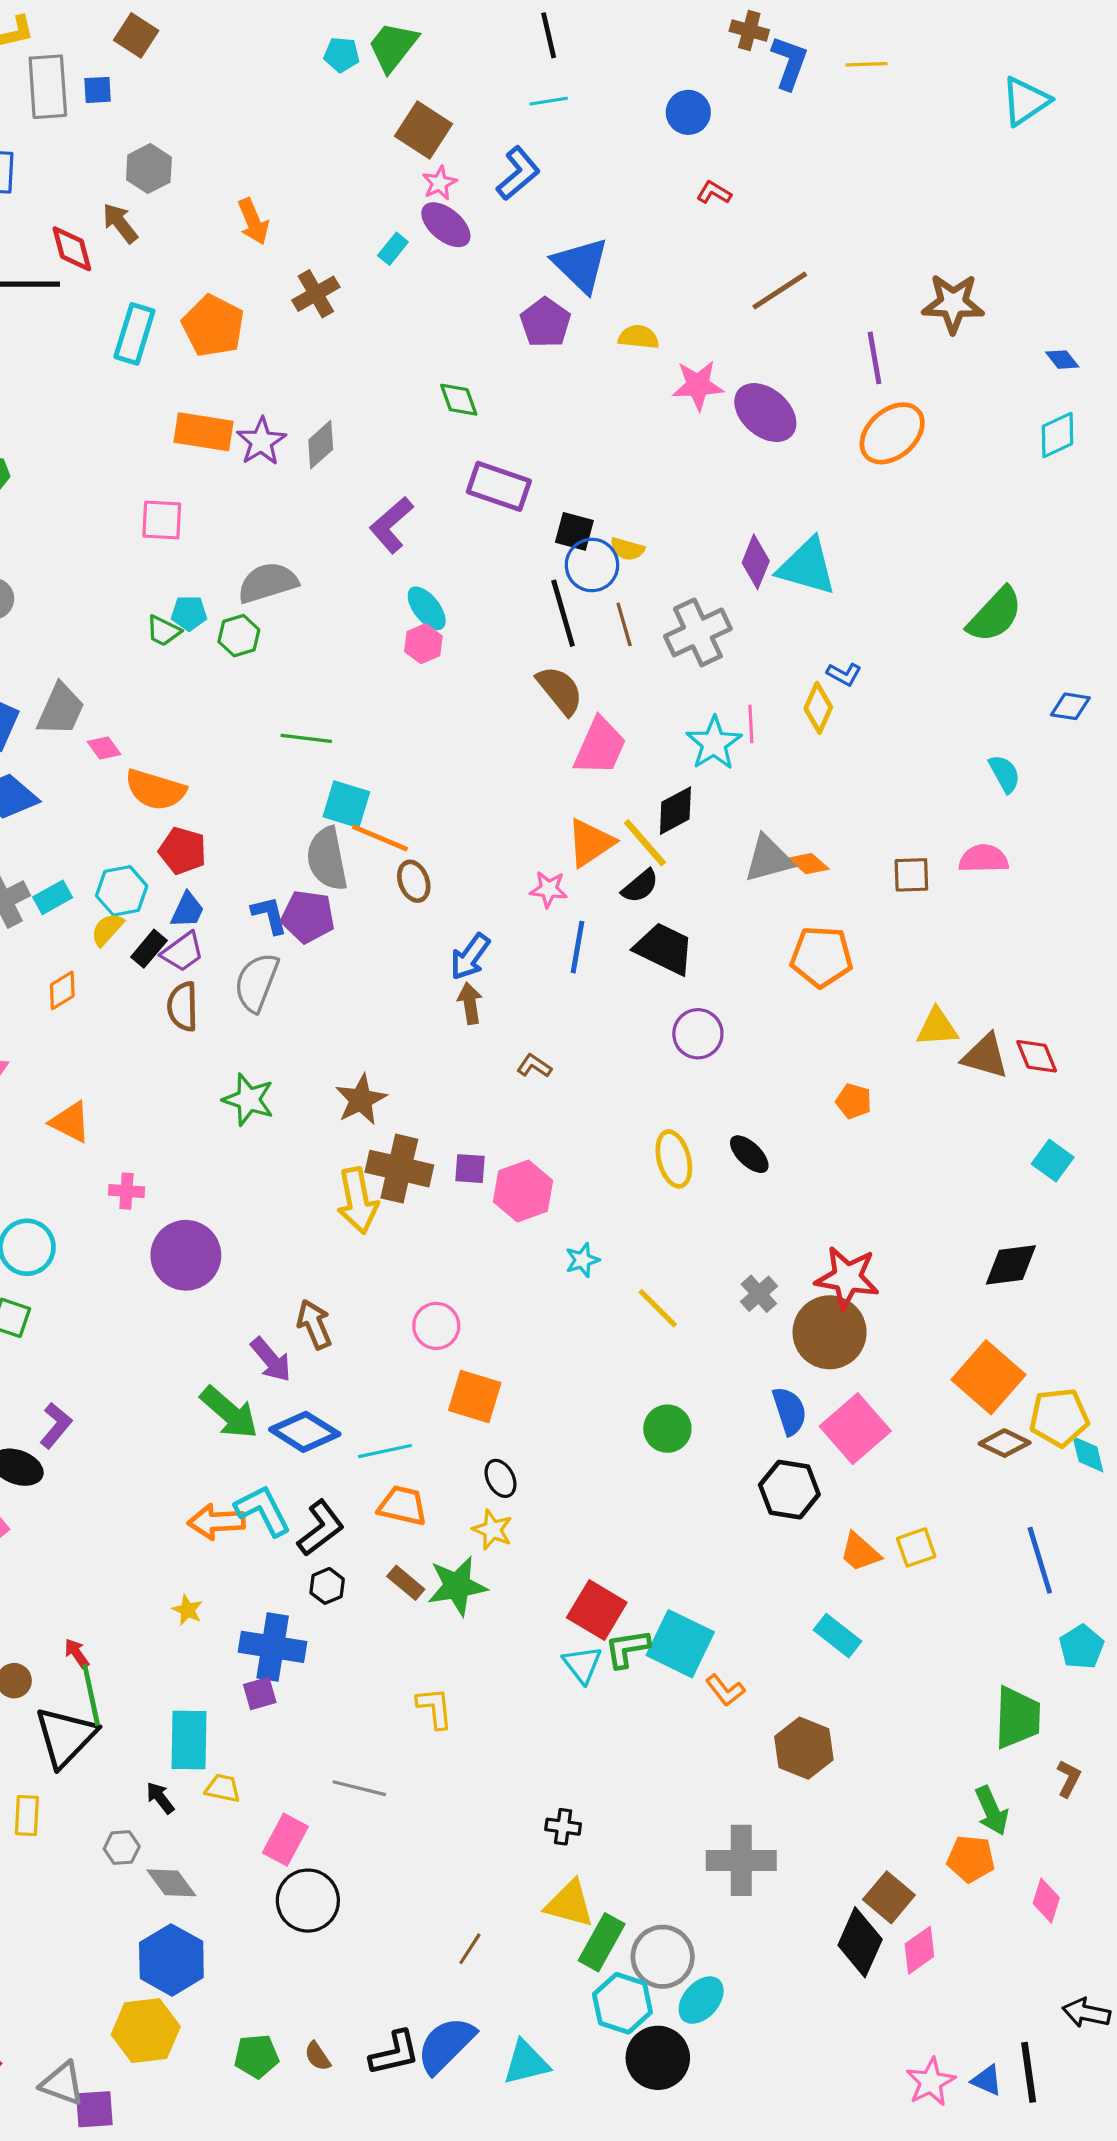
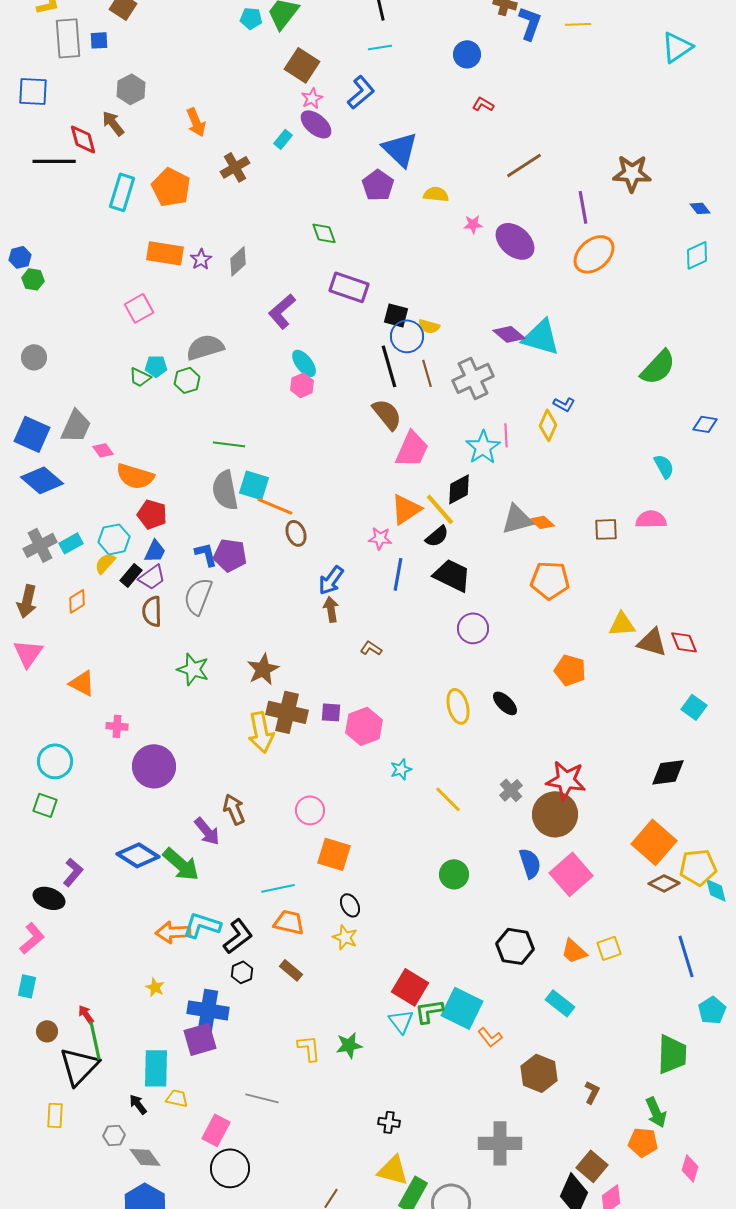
pink star: (698, 385) -> (473, 224), size x0.6
purple star: (261, 441) -> (201, 259), size x0.7
pink square: (162, 520) -> (139, 308), turned -32
purple diamond: (756, 562) -> (509, 334), turned -72
gray semicircle: (327, 859) -> (225, 490), moved
orange pentagon: (854, 1101) -> (570, 670), size x1.4
blue diamond: (305, 1432) -> (138, 855), moved
black hexagon: (789, 1490) -> (515, 946), moved
cyan L-shape: (263, 1510) -> (202, 925), turned -45
green star: (457, 1586) -> (349, 1045), moved, size x0.7
purple square: (260, 1693) -> (200, 1039), size x1.6
brown L-shape: (1069, 1779) -> (592, 1092), moved

